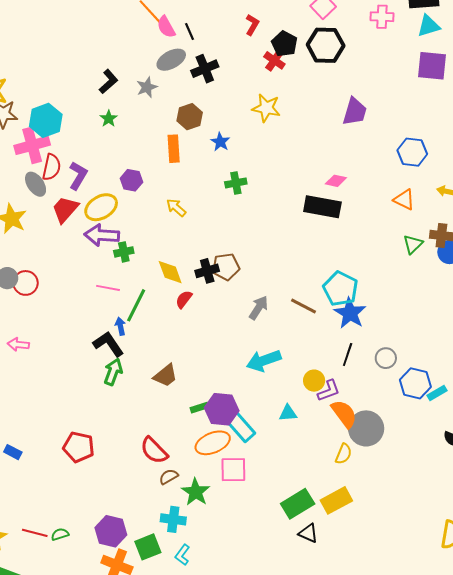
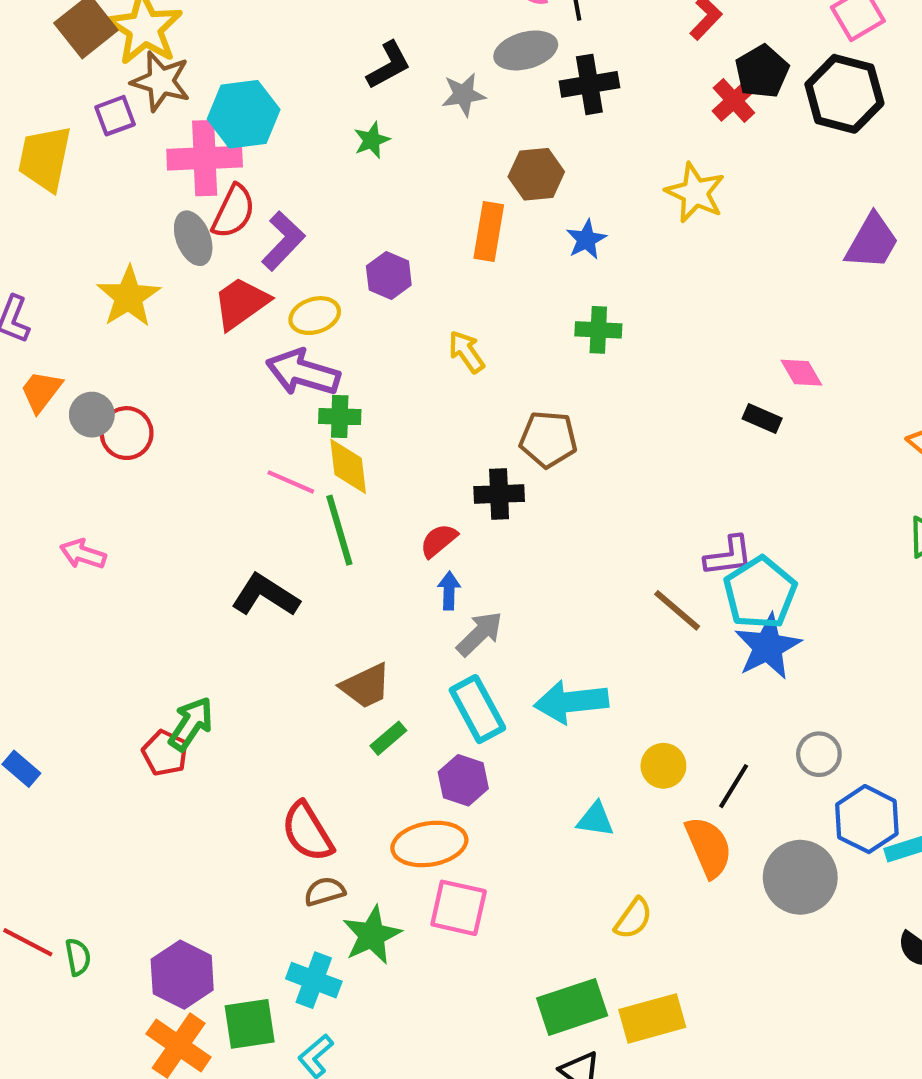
pink diamond: (336, 181) -> (801, 373), turned 35
yellow ellipse: (101, 207) -> (315, 316), size x0.7
black rectangle: (322, 207) -> (762, 419), size x0.5
brown pentagon: (226, 267) -> (548, 439), moved
yellow diamond: (170, 272) -> (348, 466), moved
green line: (136, 305) -> (339, 530), turned -56
gray arrow: (258, 308) -> (480, 634), moved
blue arrow: (120, 326) -> (449, 591), moved
black L-shape: (108, 344) -> (265, 595), turned -36
black line: (348, 354) -> (734, 786), moved
green arrow: (113, 372) -> (191, 724), moved
purple L-shape: (329, 391) -> (728, 556), moved
green rectangle: (199, 408) -> (388, 738), moved, turned -36
purple hexagon: (222, 409) -> (463, 780), size x0.7
cyan rectangle: (241, 427) -> (477, 709), moved
gray circle: (366, 428) -> (800, 877), moved
red pentagon: (79, 447) -> (165, 753), moved, size x0.7
yellow semicircle: (344, 454) -> (633, 918), moved
green semicircle: (60, 534) -> (78, 957), turned 84

